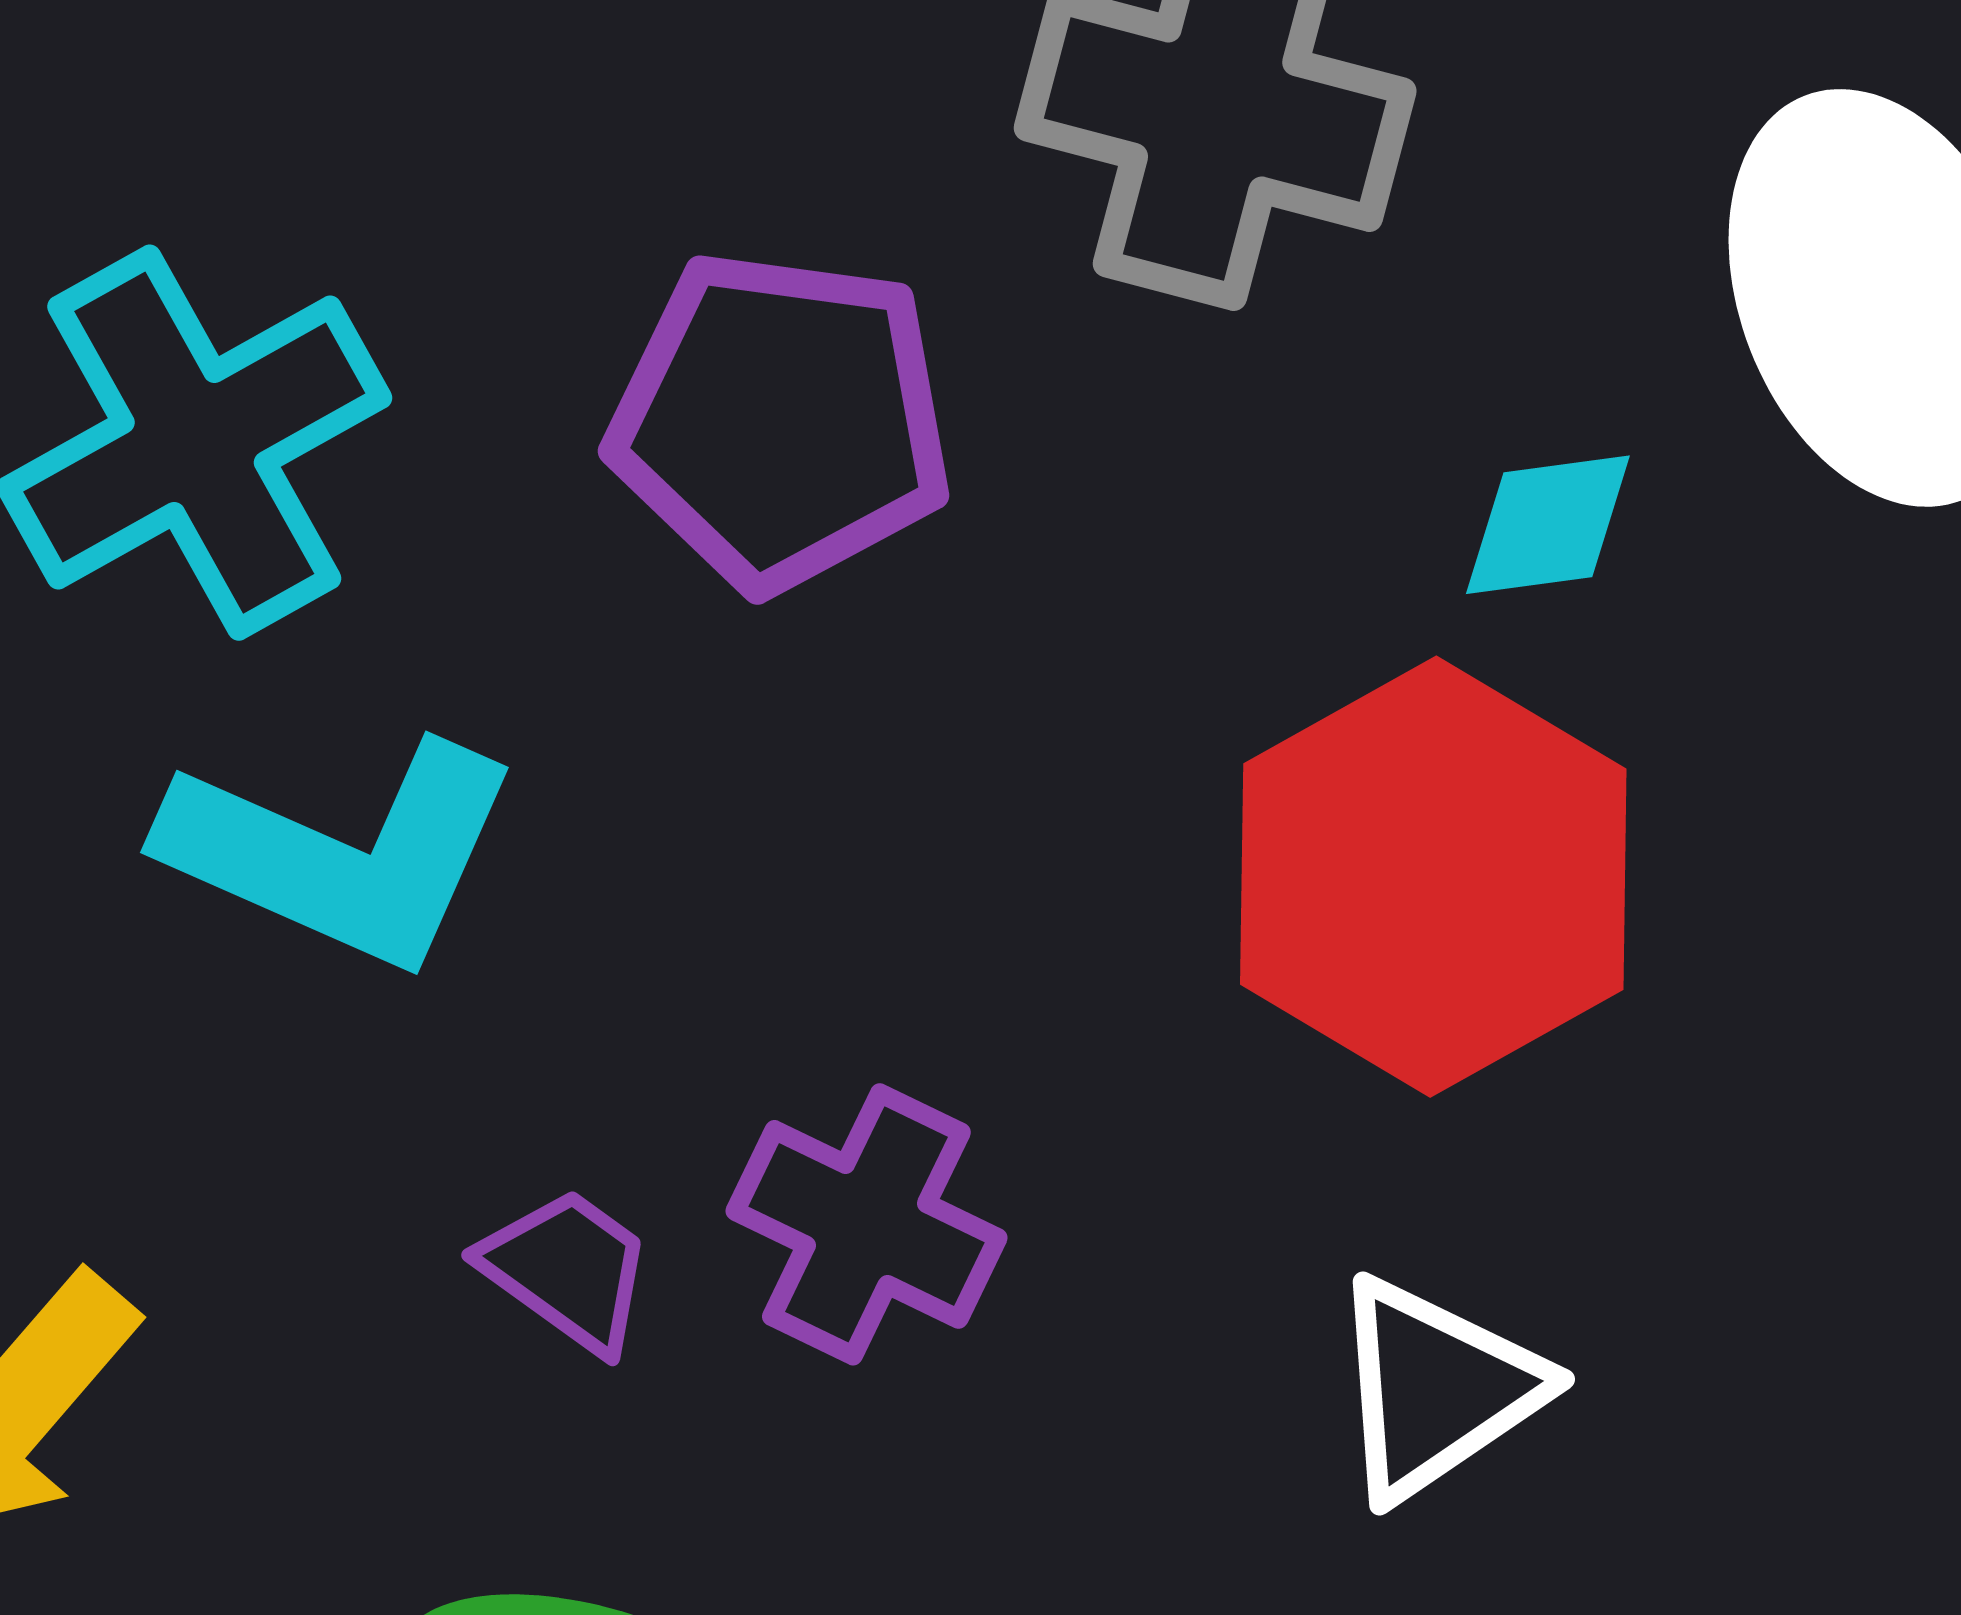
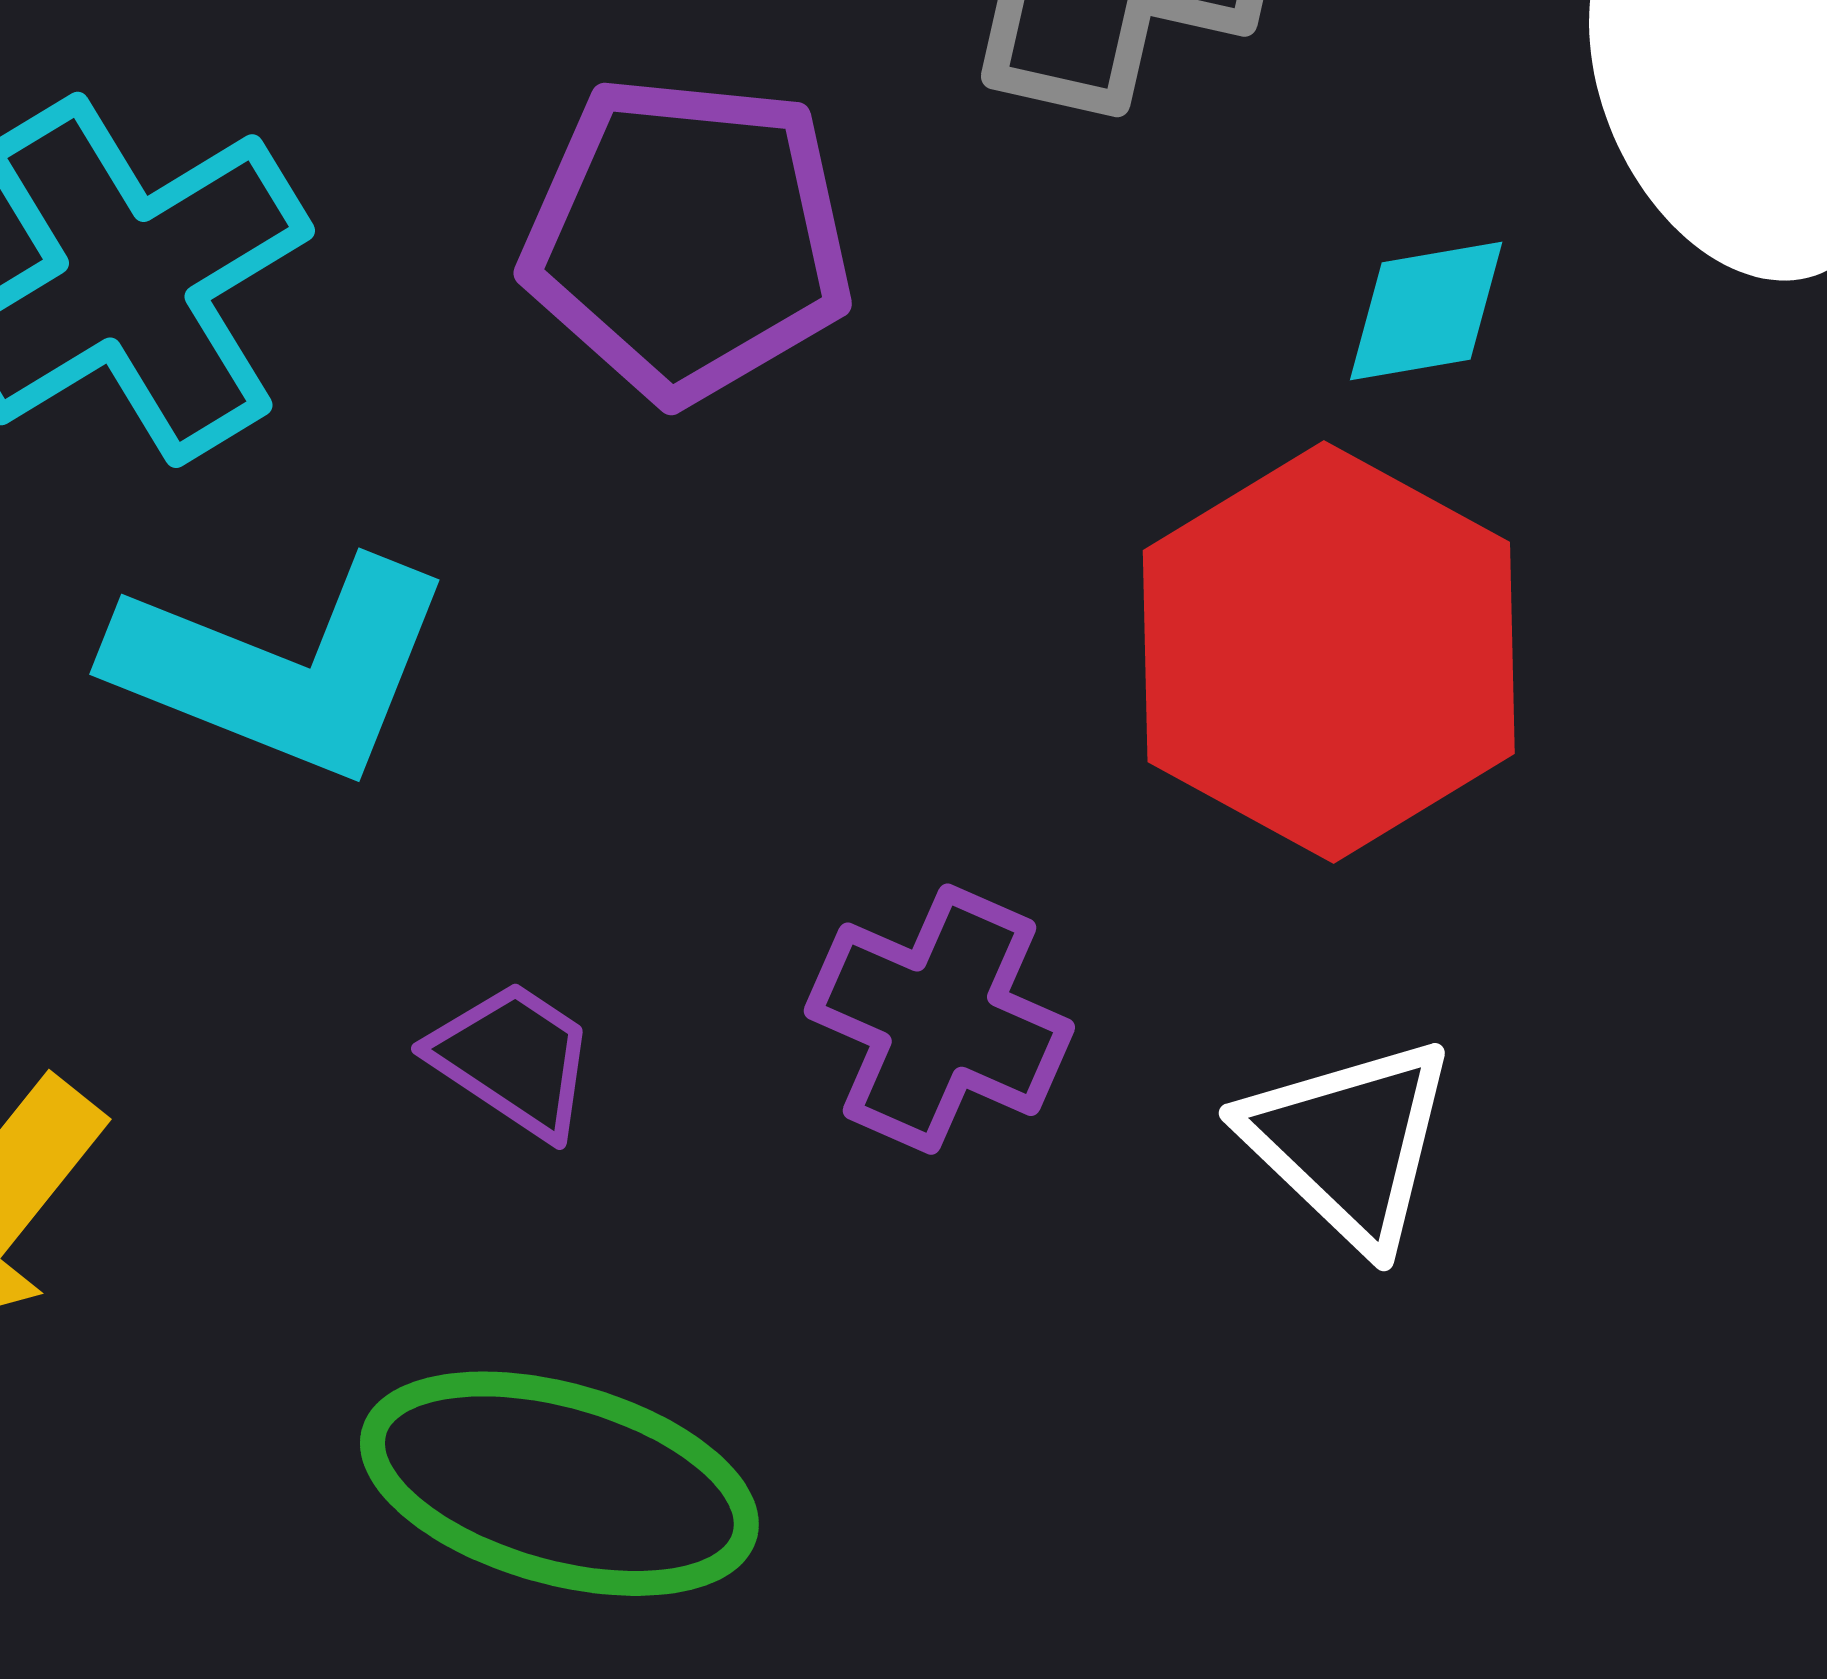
purple cross: (866, 1224) -> (939, 1019), moved
white triangle: (1436, 1389) -> (1349, 1142), turned -40

